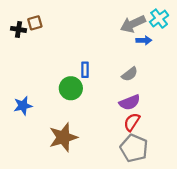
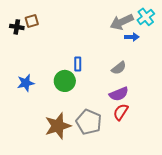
blue star: (23, 106) -> (26, 83), moved
gray pentagon: (134, 148) -> (89, 122), moved

